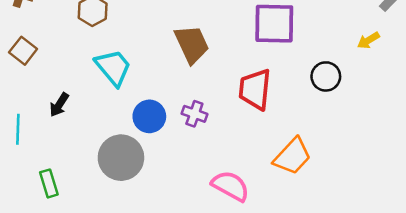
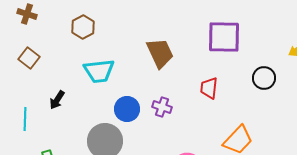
cyan trapezoid: (113, 67) -> (99, 71), turned 124
red trapezoid: (255, 89) -> (209, 88), size x0.7

